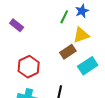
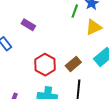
brown rectangle: (68, 52) -> (73, 64), moved

